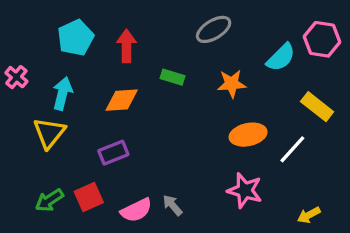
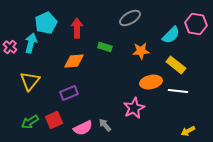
cyan arrow: (62, 94) -> (31, 43), moved
yellow rectangle: (317, 107) -> (176, 65), moved
white line: (292, 149) -> (178, 91), turned 54
pink star: (245, 190) -> (134, 108), moved, turned 30

